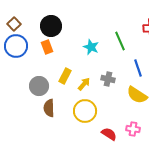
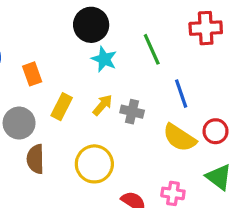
black circle: (51, 26) -> (91, 25), moved
orange rectangle: (47, 47) -> (32, 74), moved
yellow arrow: (84, 84) -> (103, 105), moved

